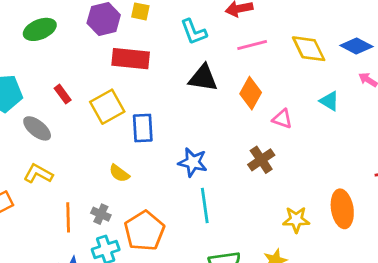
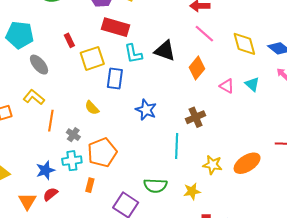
cyan L-shape: (194, 32) -> (133, 54), moved
pink line: (252, 45) -> (204, 34), turned 45
red rectangle: (63, 94) -> (69, 40), moved
pink triangle: (282, 119) -> (227, 86), moved
cyan line: (205, 206) -> (177, 146), moved
orange ellipse: (342, 209) -> (247, 163), turned 56
orange line: (68, 217) -> (51, 121), moved

